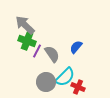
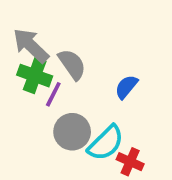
gray semicircle: (52, 54) -> (72, 64), moved
gray circle: (46, 82) -> (72, 132), moved

